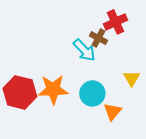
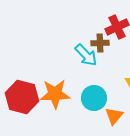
brown cross: (98, 38) -> (100, 43), turned -30

